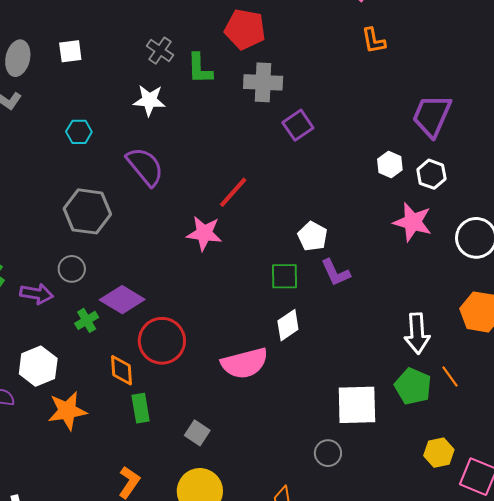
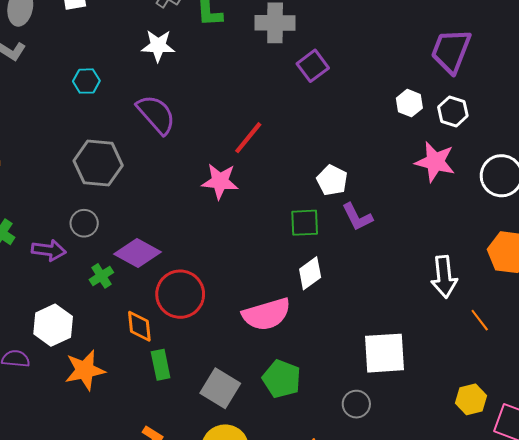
green pentagon: (413, 386) -> (282, 379), moved
gray square: (197, 433) -> (220, 388), size x1.5

